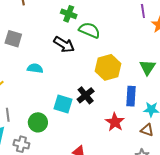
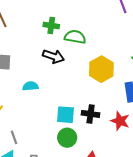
black cross: (86, 95) -> (91, 114), moved, turned -30
green circle: (38, 122) -> (67, 138), moved

